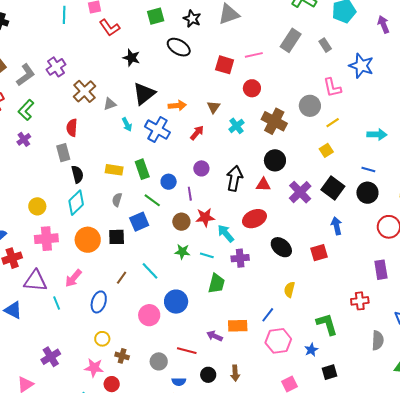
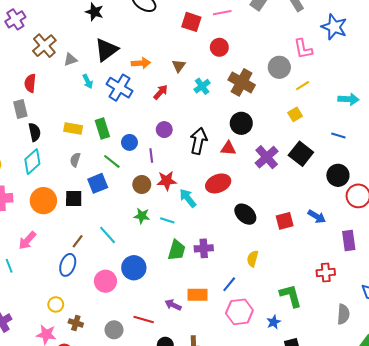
black circle: (367, 193) -> (338, 175), moved
blue arrow: (337, 226) -> (317, 217), moved, turned 132
purple cross: (240, 258) -> (204, 248), moved
blue ellipse: (99, 302) -> (68, 265), moved

